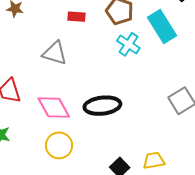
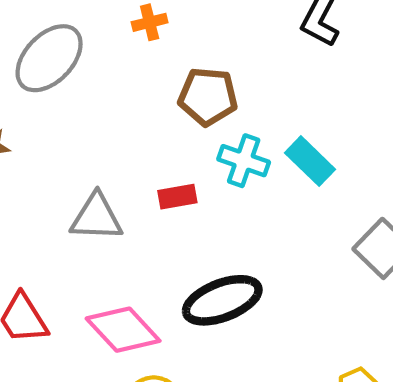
red rectangle: (77, 17) -> (177, 197), moved
cyan rectangle: (162, 27) -> (310, 161), moved, size x0.7

